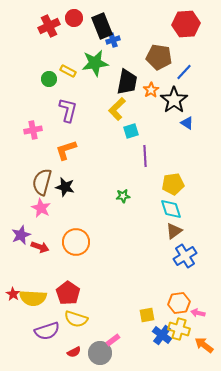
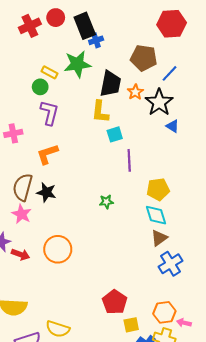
green circle: (49, 79) -> (40, 87), moved
yellow L-shape: (117, 109) -> (100, 112), turned -40
red pentagon: (68, 293) -> (115, 302), moved

